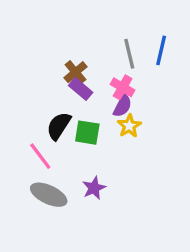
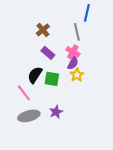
blue line: (161, 50) -> (87, 13), moved
brown cross: (76, 72) -> (43, 30), moved
gray ellipse: (49, 195) -> (29, 116), turned -40

